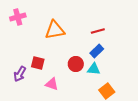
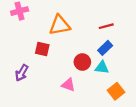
red square: (38, 63) -> (42, 49), moved
pink triangle: (52, 84) -> (68, 85), moved

